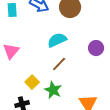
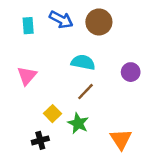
cyan semicircle: (57, 40) -> (83, 62), turned 36

